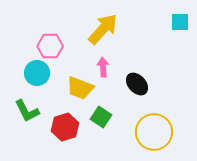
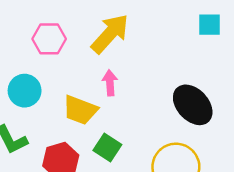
pink hexagon: (50, 46) -> (49, 39), moved
black ellipse: (137, 84) -> (193, 105), moved, size x1.4

